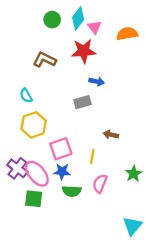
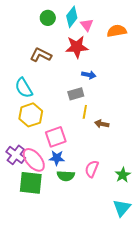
cyan semicircle: (26, 96) -> (24, 88), size x1.5
yellow line: (92, 156) -> (85, 112), moved
green star: (134, 174) -> (123, 175), moved
green square: (34, 199) -> (31, 183), size x1.4

